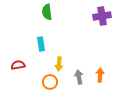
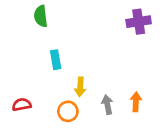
green semicircle: (47, 12) -> (41, 16), moved
red semicircle: (18, 65) -> (22, 105), moved

